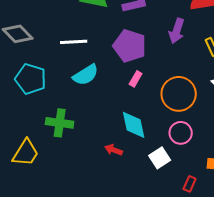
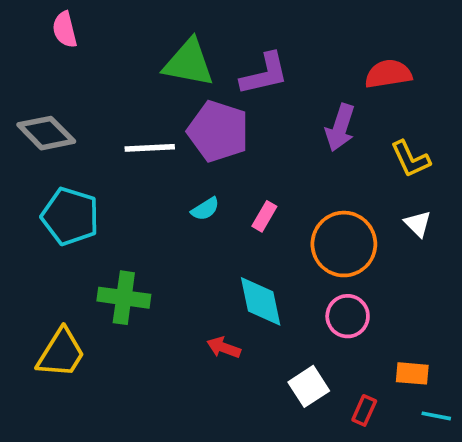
purple pentagon: (130, 46) -> (218, 131), moved
cyan semicircle: (86, 75) -> (205, 209), moved, size x0.6
white square: (160, 158) -> (309, 386), moved

